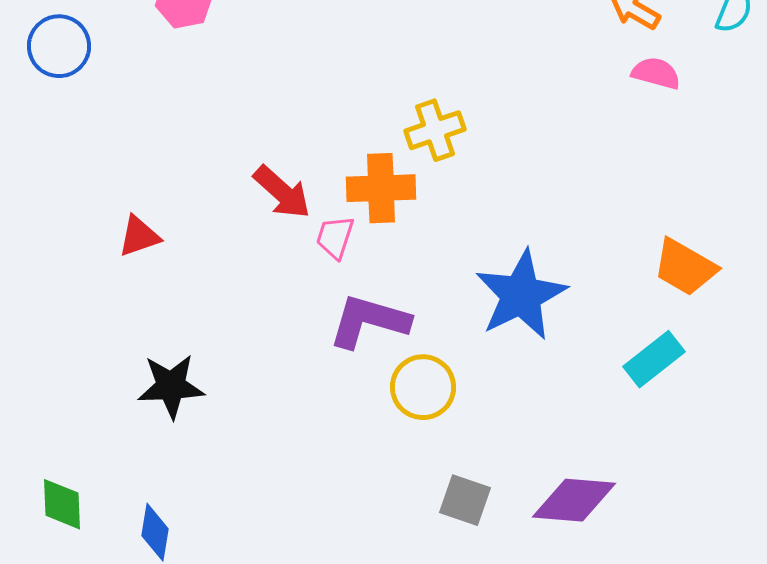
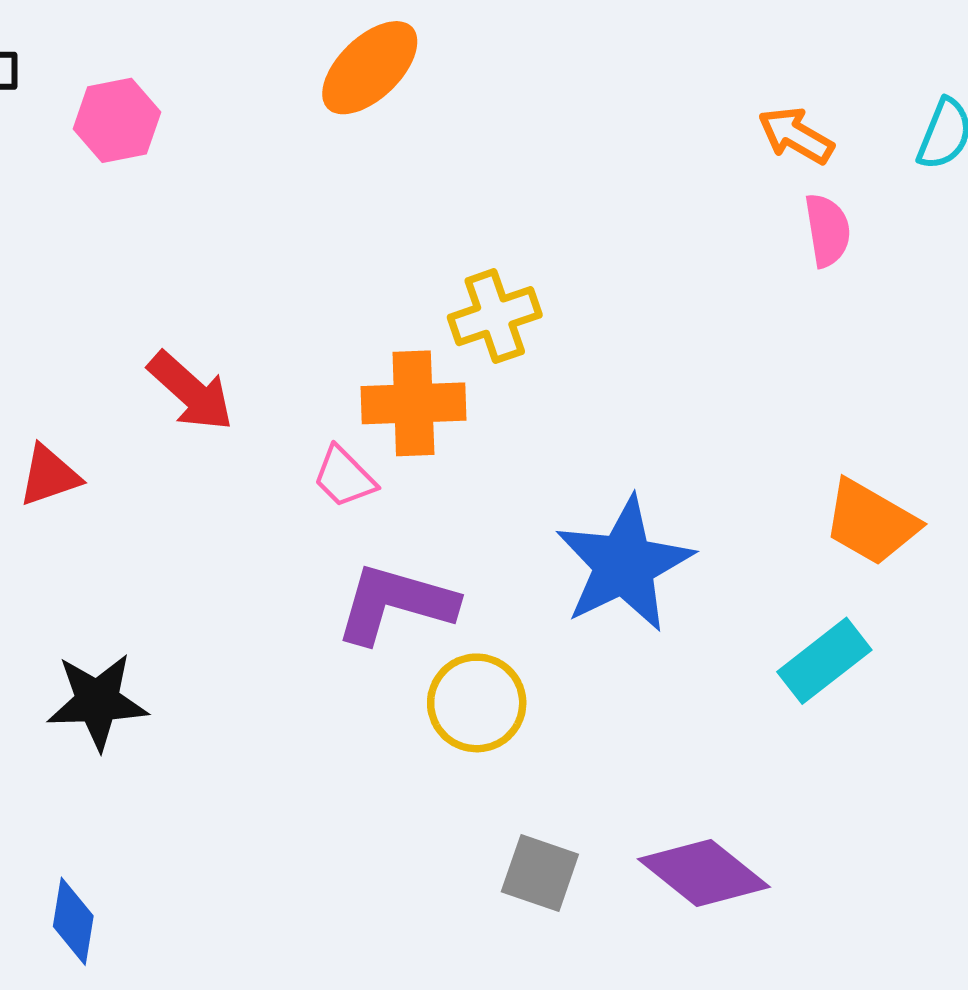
pink semicircle: (656, 73) -> (827, 230), turned 66
red arrow: (282, 192) -> (191, 391), moved
pink trapezoid: (335, 237) -> (344, 477), turned -63
purple diamond: (574, 500) -> (704, 873), turned 34

